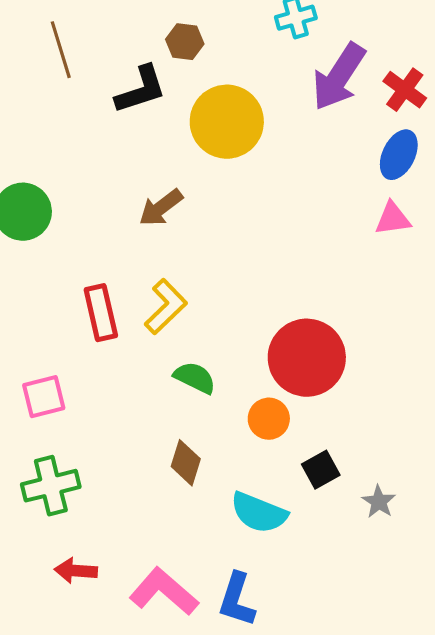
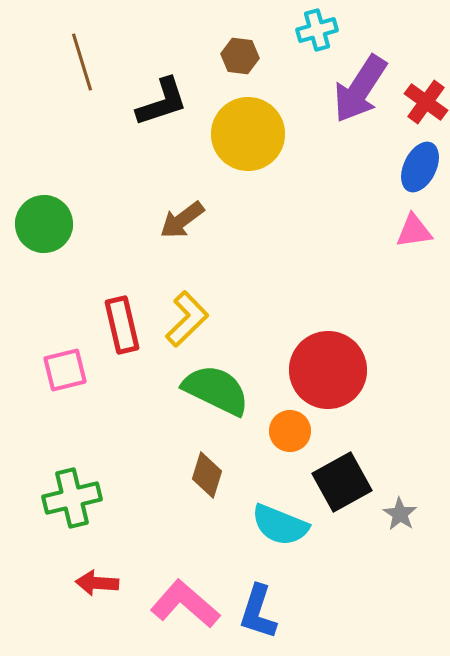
brown hexagon: (185, 42) -> (240, 56), moved
green semicircle: (195, 378) -> (216, 390), size x1.6
pink square: (44, 397) -> (65, 370), moved
black square: (321, 470) -> (342, 482), size x1.5

